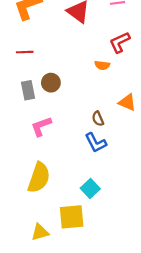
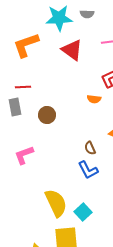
gray rectangle: (28, 90) -> (15, 107), moved
pink L-shape: (41, 126) -> (24, 155), moved
yellow semicircle: (39, 178) -> (56, 203), moved, turned -44

